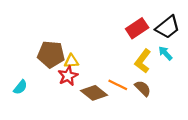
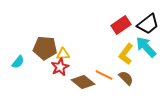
cyan arrow: (165, 53) -> (146, 47), size x1.6
cyan semicircle: (20, 87) -> (18, 62), moved

